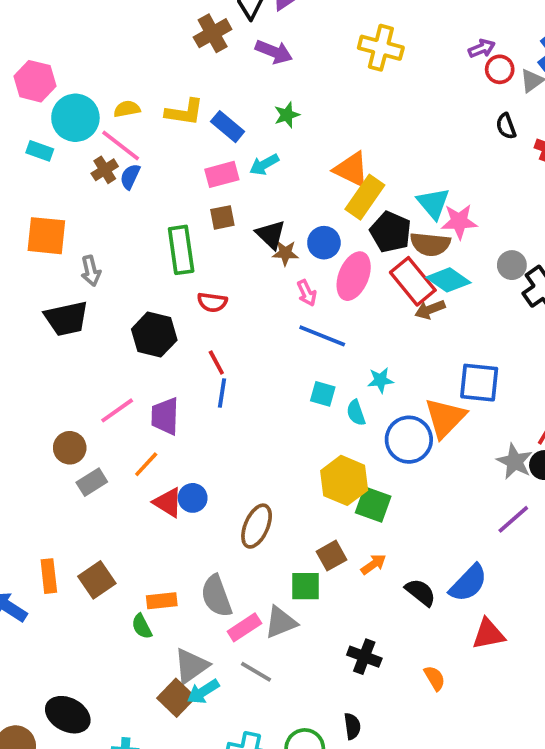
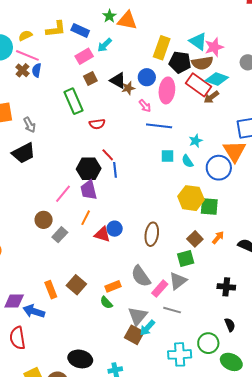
orange triangle: (351, 169) -> (127, 20), moved
black hexagon: (154, 335) -> (89, 169), moved

